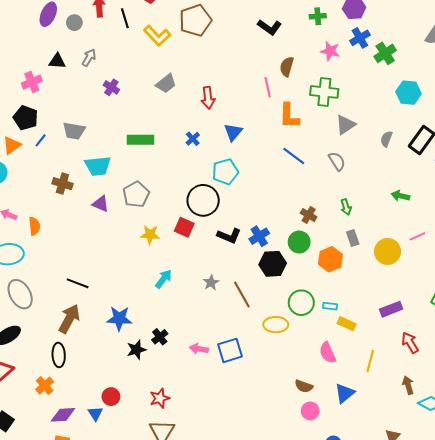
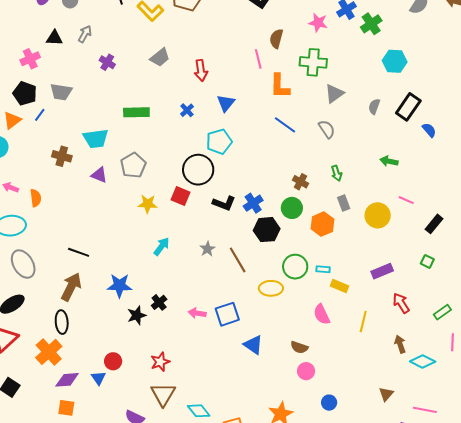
gray trapezoid: (74, 131) -> (61, 92), moved
pink line: (417, 236) -> (406, 200), turned 49
orange cross: (45, 386) -> (49, 352), size x1.5
blue triangle: (345, 393) -> (253, 345), moved, turned -45

